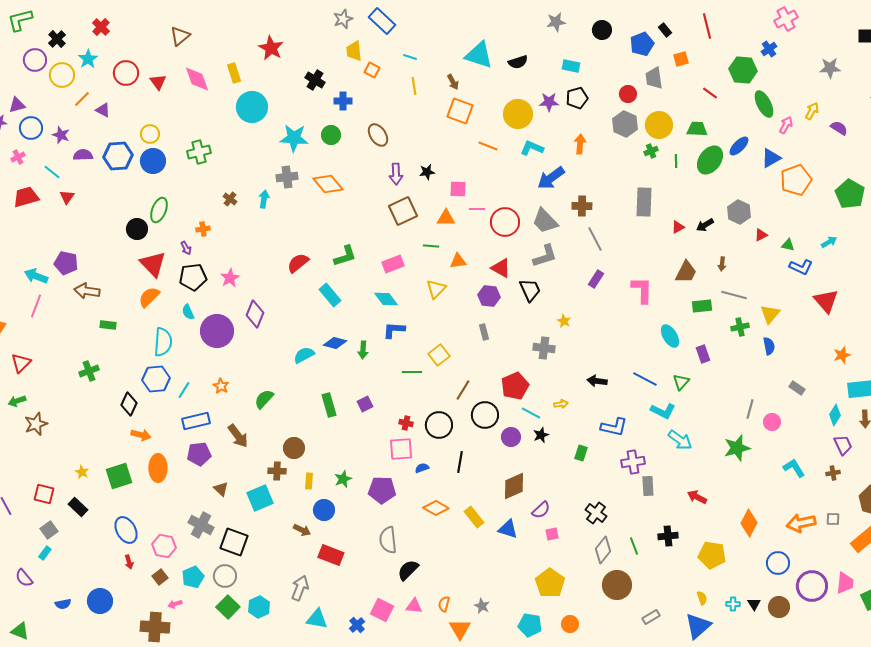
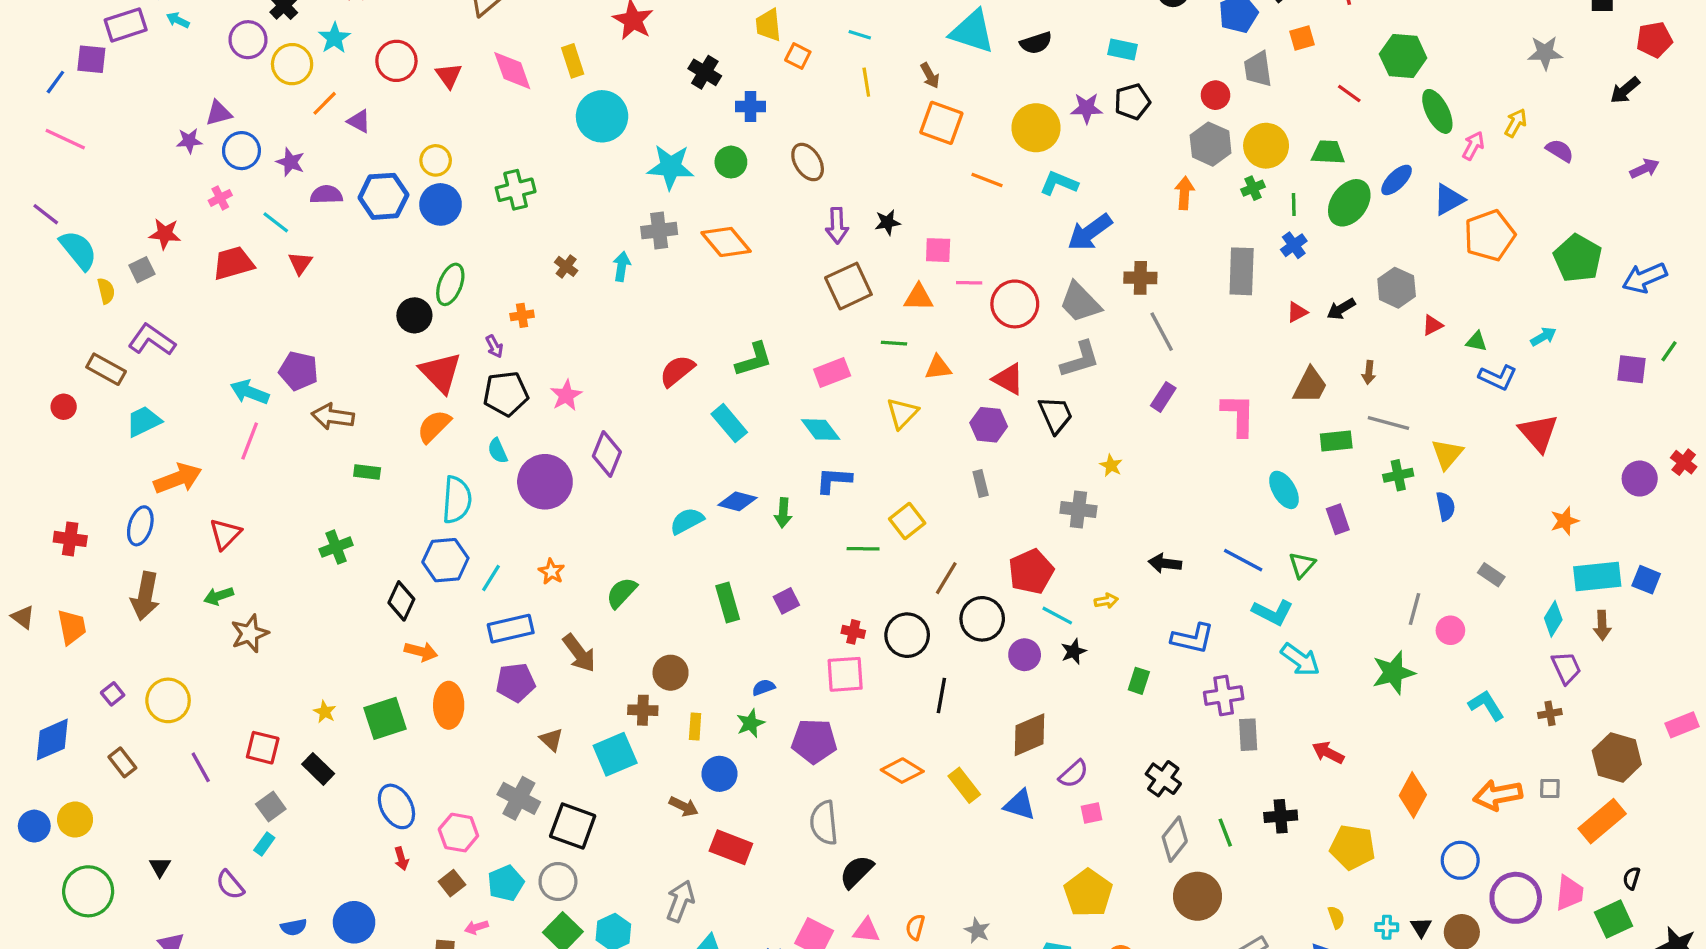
blue cross: (769, 49) -> (1294, 245), moved
orange arrow: (580, 144) -> (1184, 193), moved
blue semicircle: (422, 468) -> (764, 687), moved

